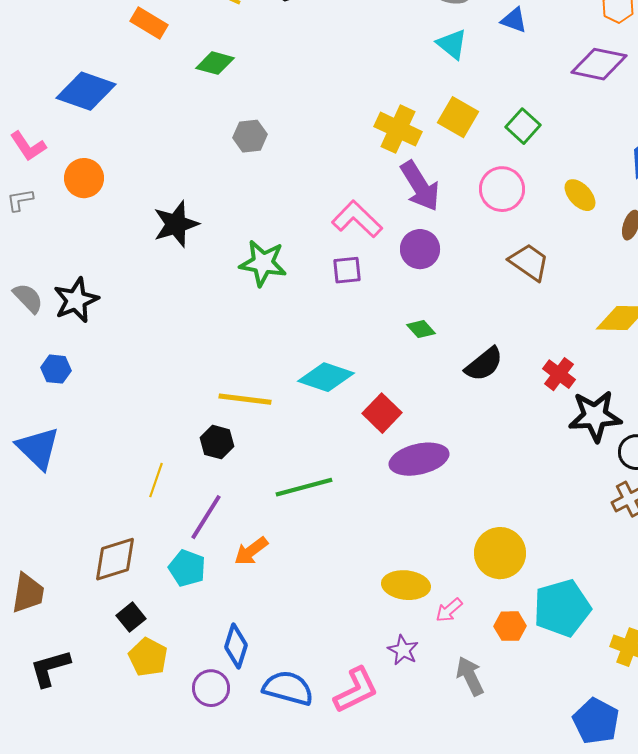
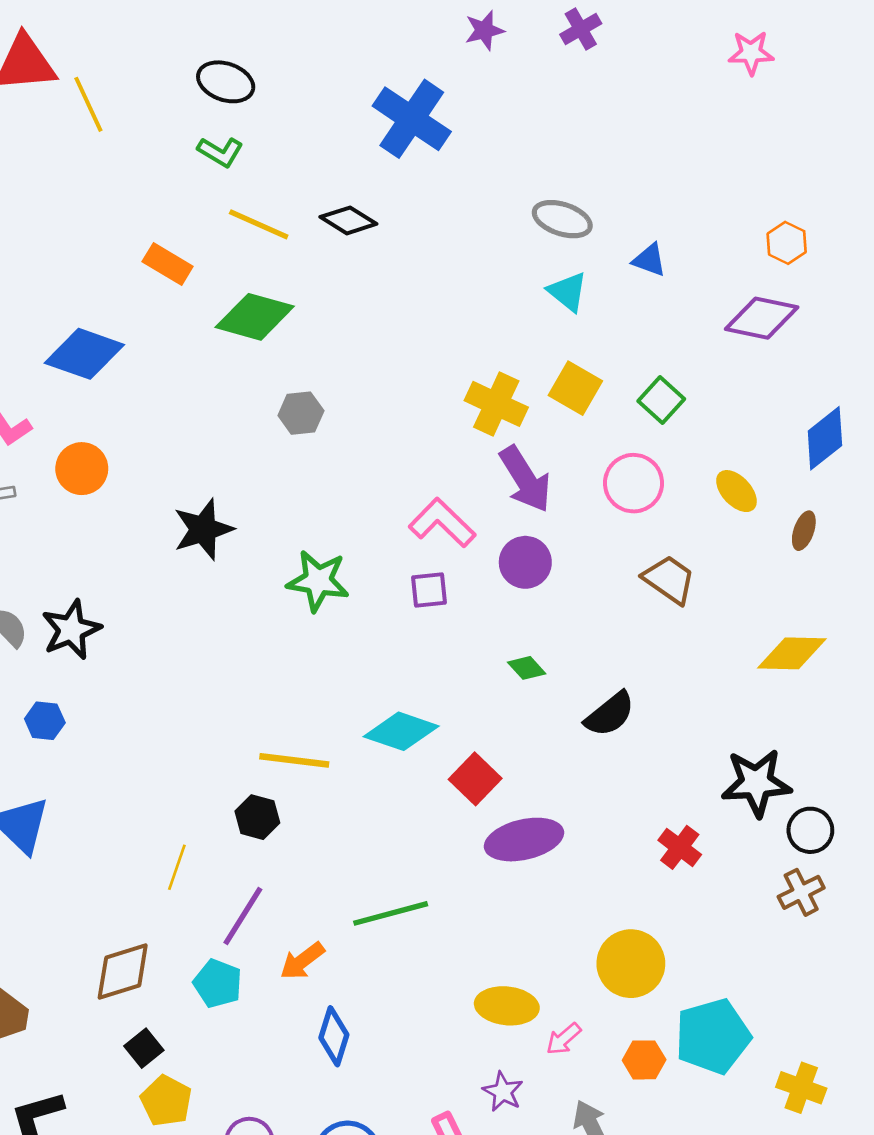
green diamond: (215, 63) -> (255, 317), size x1.5
red cross: (559, 374) -> (680, 847), moved
green line: (304, 487) -> (391, 913), moved
blue diamond: (236, 646) -> (334, 1036), moved

